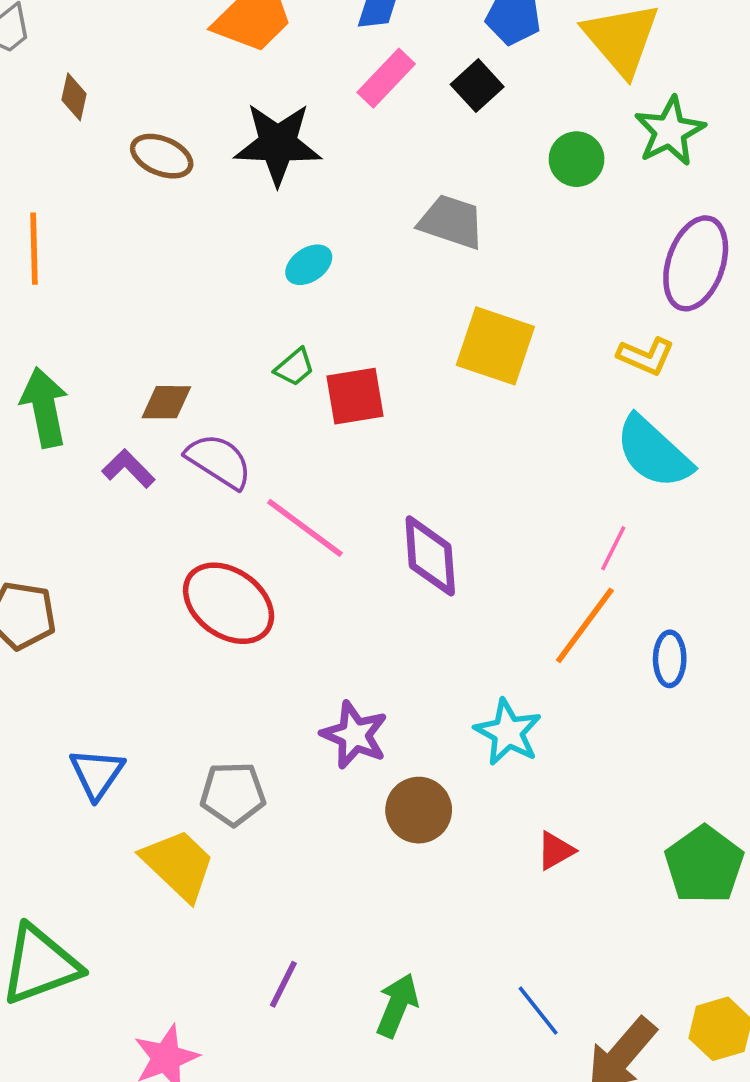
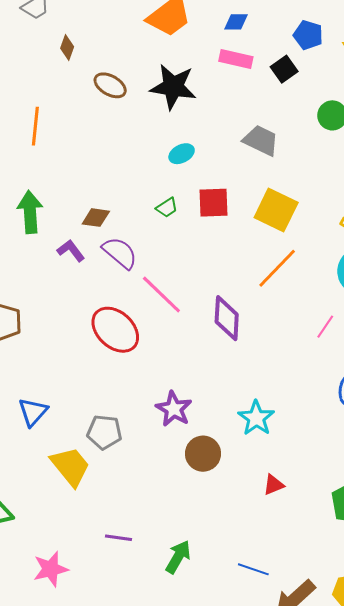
pink rectangle: (386, 78) -> (236, 59), turned 52
red square: (355, 396) -> (213, 203), moved
orange line: (585, 625) -> (277, 268), moved
purple line: (283, 984) -> (119, 538), turned 64
blue line: (538, 1011) -> (253, 569), turned -40

